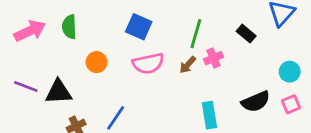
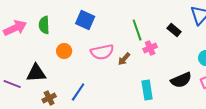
blue square: (139, 27) -> (85, 20), moved
green line: (196, 34) -> (137, 30), turned -35
brown arrow: (188, 65) -> (124, 59), moved
purple line: (26, 87) -> (12, 84), moved

